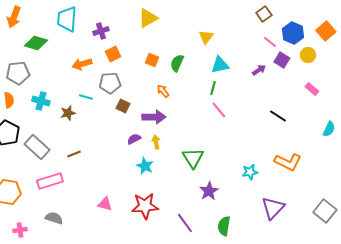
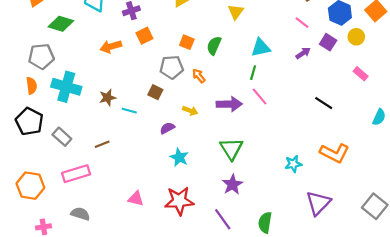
yellow triangle: (206, 37) -> (236, 12), moved
pink line: (270, 42) -> (302, 23), moved
gray pentagon: (110, 83) -> (172, 67), moved
cyan line: (86, 97) -> (129, 111), moved
cyan cross: (41, 101) -> (66, 87), size x1.5
brown star: (68, 113) -> (108, 98), moved
purple arrow: (154, 117) -> (229, 104), moved
yellow arrow: (156, 142) -> (190, 111), moved, turned 120
gray rectangle: (37, 147) -> (62, 137), size x0.7
purple star: (209, 191) -> (232, 185), moved

